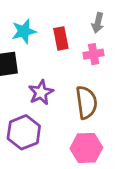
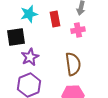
purple star: (41, 92) -> (30, 57), moved

